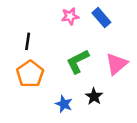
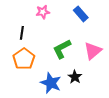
pink star: (70, 16) -> (43, 12), moved
blue star: (64, 104) -> (51, 83), size x1.5

